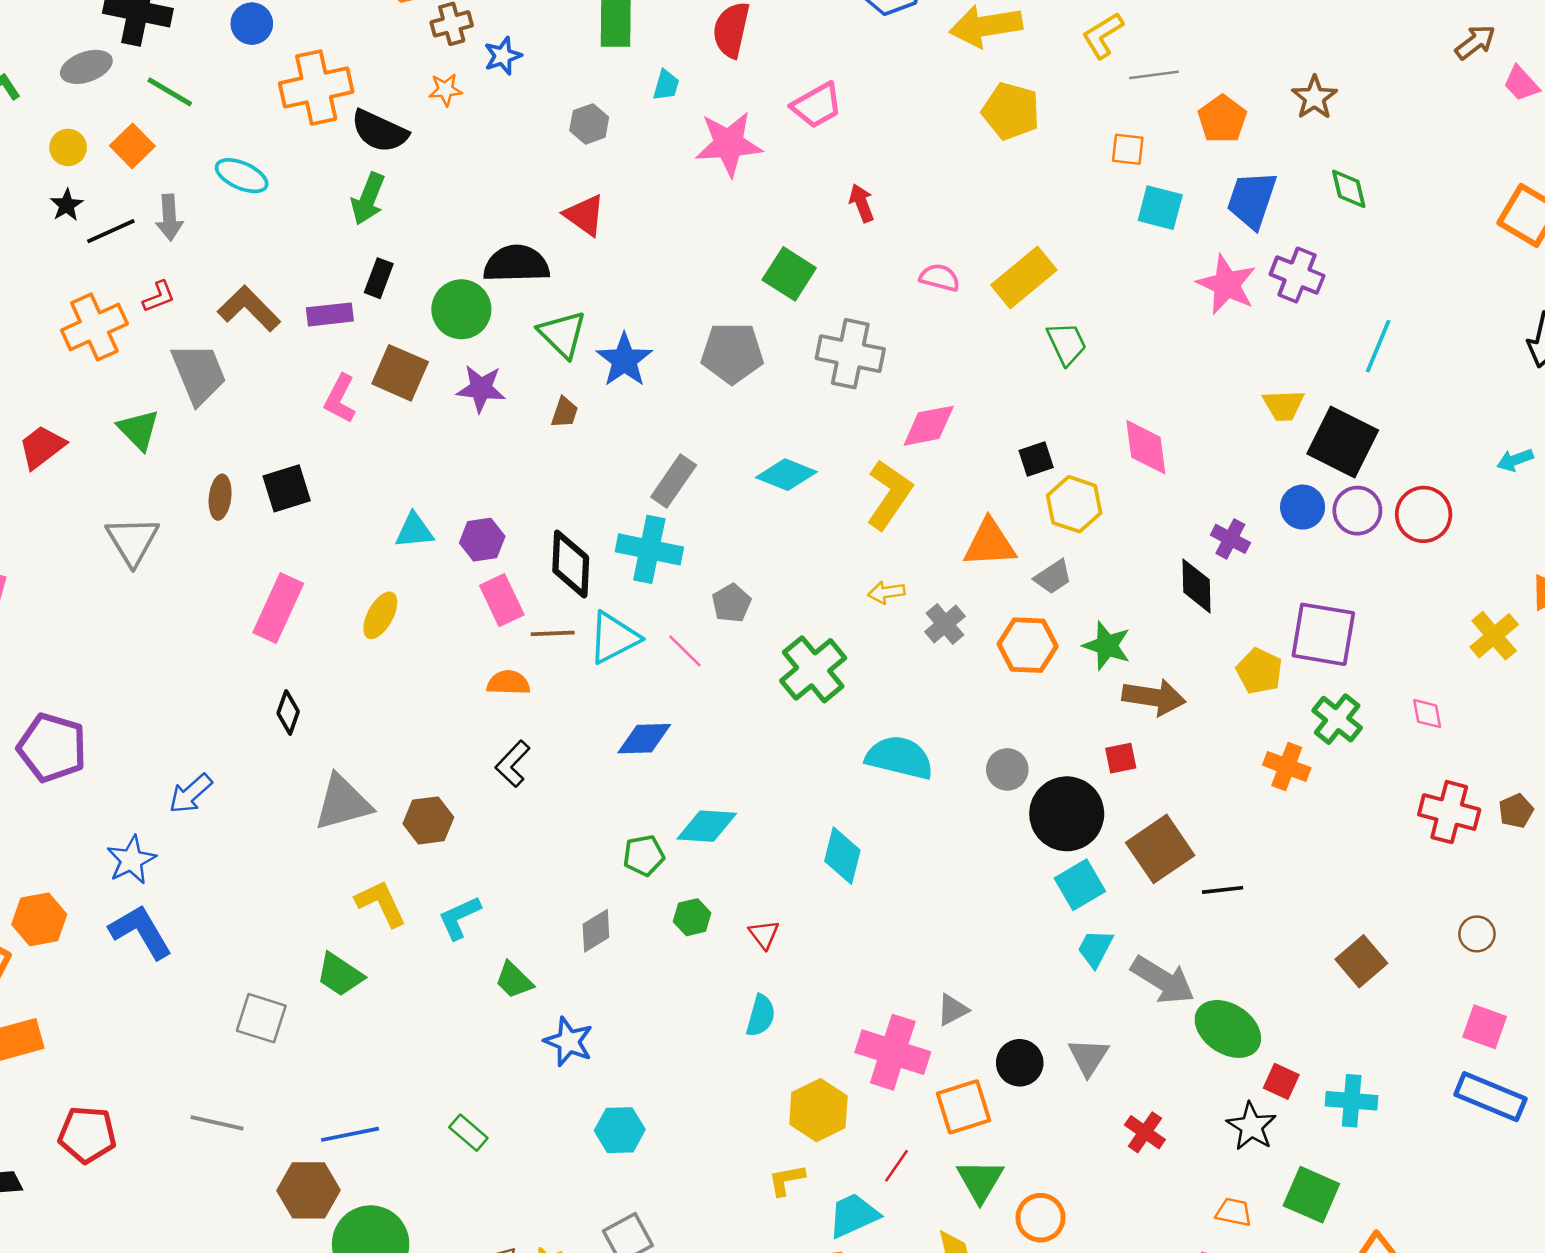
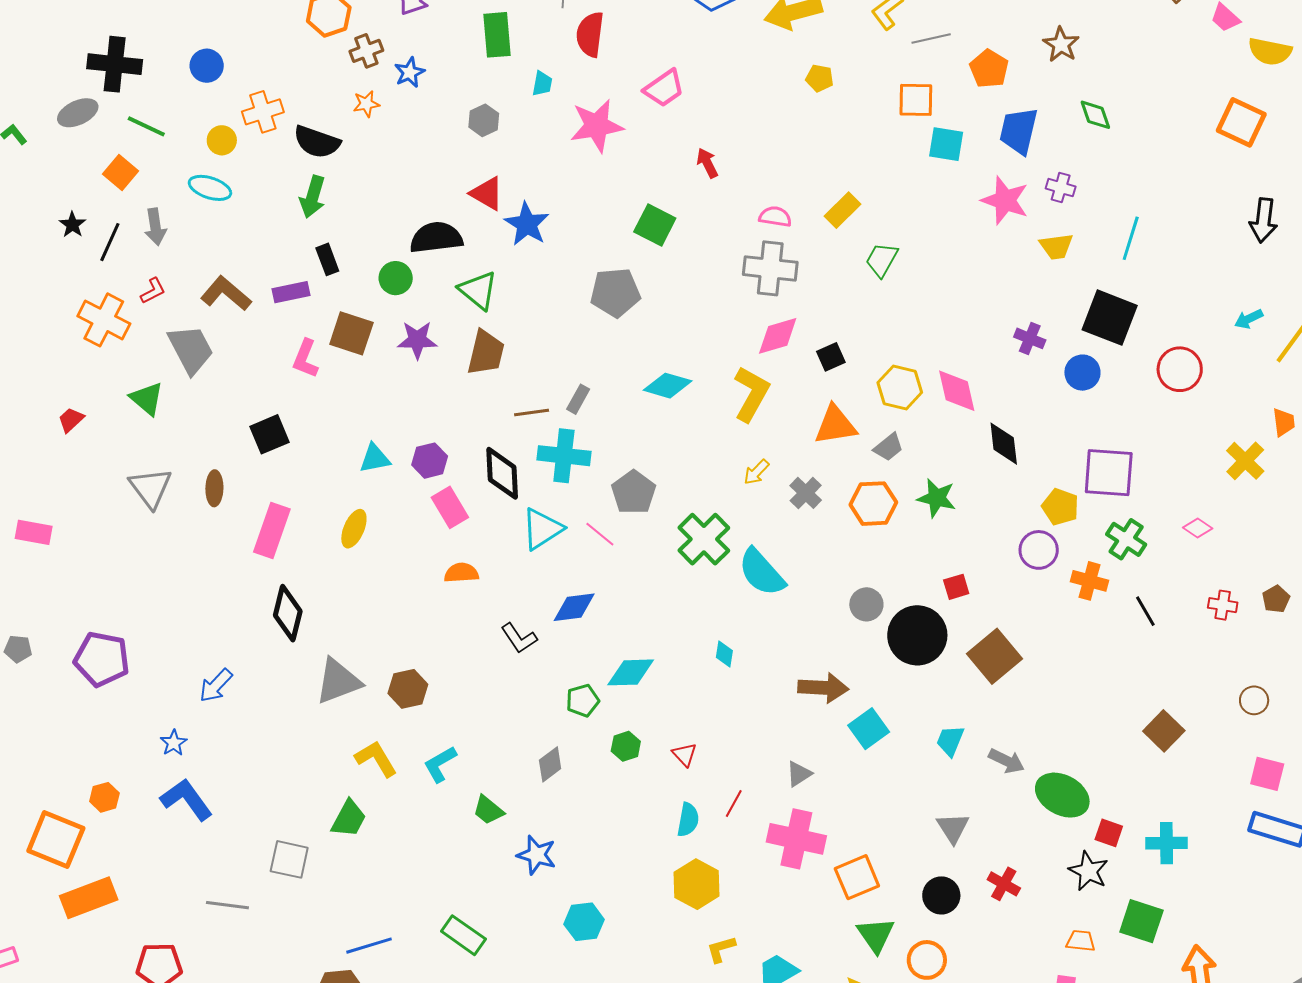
orange cross: (316, 88) -> (263, 112), size x0.7
yellow pentagon: (1011, 111) -> (820, 78), size x0.6
yellow circle: (68, 147) -> (222, 140), moved
orange square: (1128, 149) -> (916, 100), size x1.4
black line: (111, 231) -> (110, 242), turned -36
purple cross: (1297, 275) -> (1061, 188), size x0.7
yellow rectangle: (1024, 277) -> (843, 210), size x0.7
black rectangle: (379, 278) -> (327, 259), turned -36
green circle: (461, 309) -> (396, 278), size x0.7
orange cross: (94, 327) -> (104, 320), turned -33
green trapezoid: (1067, 344) -> (882, 260), turned -120
gray cross: (850, 354) -> (770, 268), moved
blue star: (624, 360) -> (527, 224), moved
yellow trapezoid: (1283, 405) -> (1056, 246), moved
brown trapezoid: (565, 412) -> (486, 353), size x1.8
red trapezoid: (42, 447) -> (71, 420), size x0.7
pink diamond: (1146, 447) -> (957, 391), moved
black square: (1036, 459) -> (831, 357), moved
gray rectangle: (674, 481) -> (578, 399), size x0.7
brown ellipse: (220, 497) -> (214, 488), moved
purple circle: (1357, 511) -> (1039, 550), moved
purple cross: (1230, 539) -> (1030, 338), moved
yellow arrow: (886, 592) -> (756, 472), turned -32
gray pentagon: (731, 603) -> (634, 492), size x1.4
brown line: (553, 633) -> (532, 412), moved
brown arrow: (1154, 697) -> (823, 688), moved
black diamond: (288, 712) -> (288, 613), size x1.6
pink diamond: (1427, 714) -> (1198, 528), turned -40
cyan semicircle: (899, 758) -> (762, 572), moved, turned -140
black L-shape: (513, 764) -> (519, 638), moved, turned -72
red cross: (1449, 812) -> (1223, 605), size x0.6
cyan diamond: (842, 856) -> (724, 654), moved, size x0.6
blue star: (131, 860) -> (174, 743), size x0.7
cyan square: (1080, 885) -> (869, 729), moved
black line: (1223, 890) -> (1145, 611), moved, turned 72
orange hexagon: (39, 919) -> (104, 797), size x0.7
green trapezoid: (340, 975) -> (349, 819), turned -90
gray arrow: (1163, 980) -> (1007, 761), size x0.7
gray triangle: (953, 1010) -> (799, 774), moved
black circle: (1020, 1063) -> (941, 895), moved
yellow hexagon: (818, 1110) -> (697, 884), moved
gray line: (217, 1123) -> (227, 905), moved
green rectangle: (468, 1133) -> (463, 935), size x1.4
red line: (897, 1166) -> (734, 803), moved

